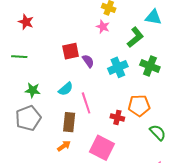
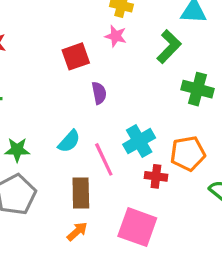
red square: (71, 51) -> (76, 56), moved
purple semicircle: (88, 61) -> (99, 93), turned 32
cyan cross: (118, 67) -> (139, 141), moved

